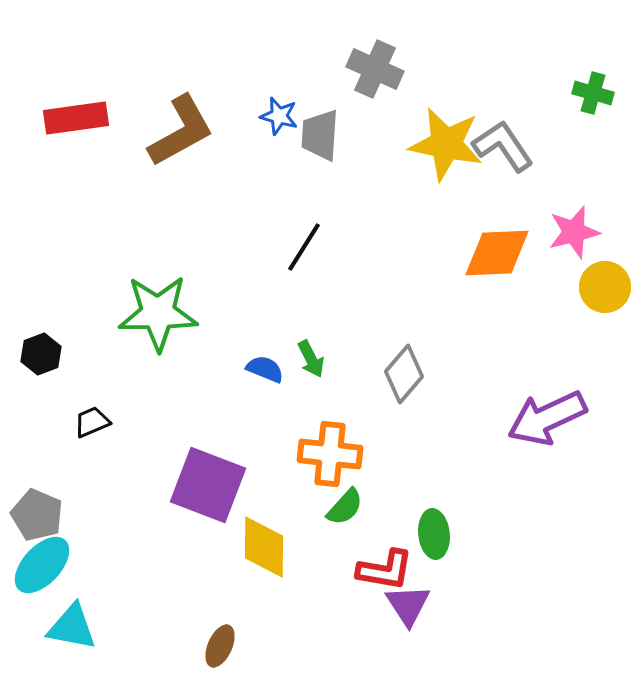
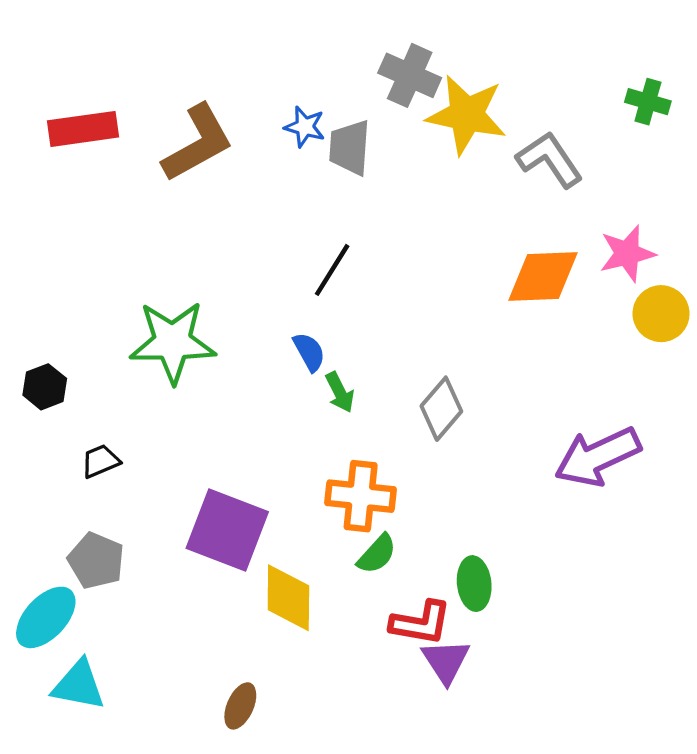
yellow star: (446, 144) -> (467, 115), moved
blue semicircle: (265, 369) -> (309, 352), moved, turned 39
gray pentagon: (37, 515) -> (96, 561), moved

